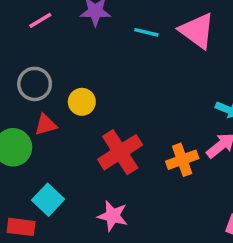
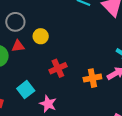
red cross: (120, 152) -> (58, 68), size x0.7
cyan square: (48, 200) -> (26, 90), moved

